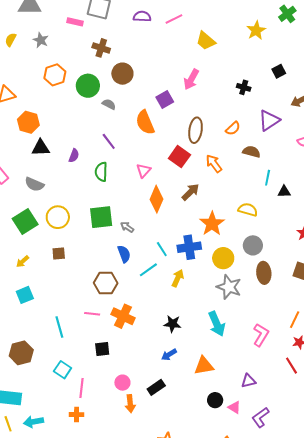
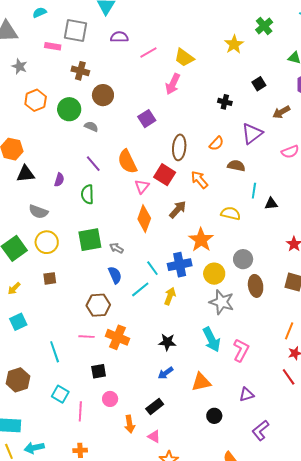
pink line: (174, 19) -> (148, 53), moved
pink arrow: (191, 79) -> (173, 84), moved
orange semicircle: (145, 122) -> (127, 162), moved
pink triangle: (144, 171) -> (142, 186), moved
gray semicircle: (34, 184) -> (38, 212), moved
yellow semicircle: (248, 210) -> (231, 213), moved
pink L-shape: (261, 335) -> (241, 350), moved
pink circle: (122, 383) -> (110, 399), moved
pink triangle: (234, 407) -> (154, 436), moved
orange cross: (77, 415) -> (80, 450), moved

